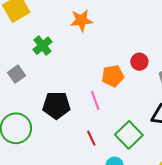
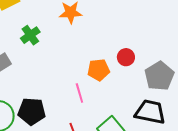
black pentagon: (56, 105) -> (32, 111), moved

